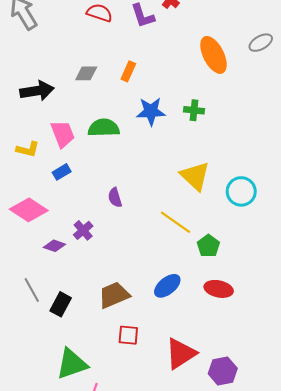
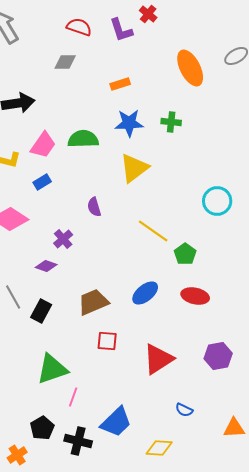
orange rectangle: (128, 71) -> (120, 84), moved, turned 48
gray diamond: (86, 73) -> (65, 62), moved
pink trapezoid: (63, 134) -> (43, 145), turned 56
yellow triangle: (195, 176) -> (134, 168), moved, turned 40
purple diamond: (54, 246) -> (46, 266), moved
purple hexagon: (223, 371) -> (218, 356), moved

